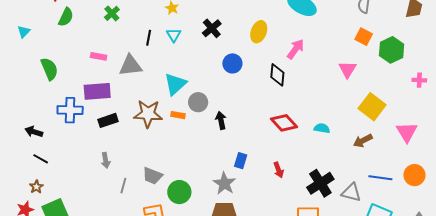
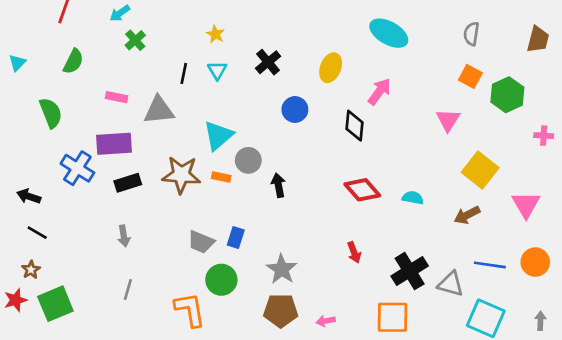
green semicircle: (66, 17) -> (73, 61), moved
blue cross: (70, 110) -> (77, 168), turned 30
blue rectangle: (241, 161) -> (236, 237), moved
gray trapezoid: (152, 176) -> (201, 242), moved
gray line: (123, 186) -> (128, 289), moved

